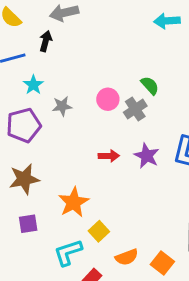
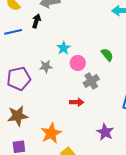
cyan star: (33, 85) -> (64, 48), moved
gray cross: (135, 109) -> (91, 81), moved
purple star: (147, 156) -> (105, 132), moved

